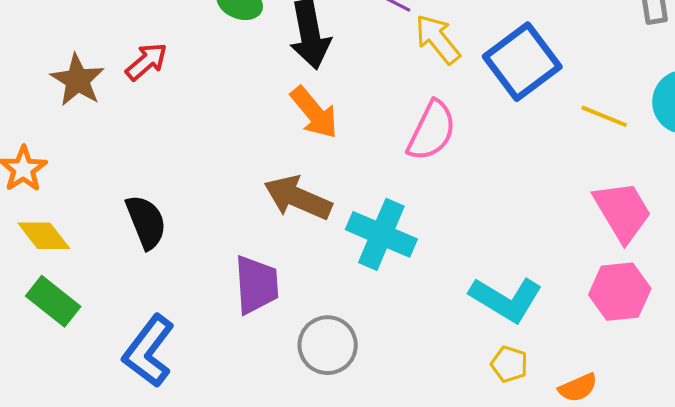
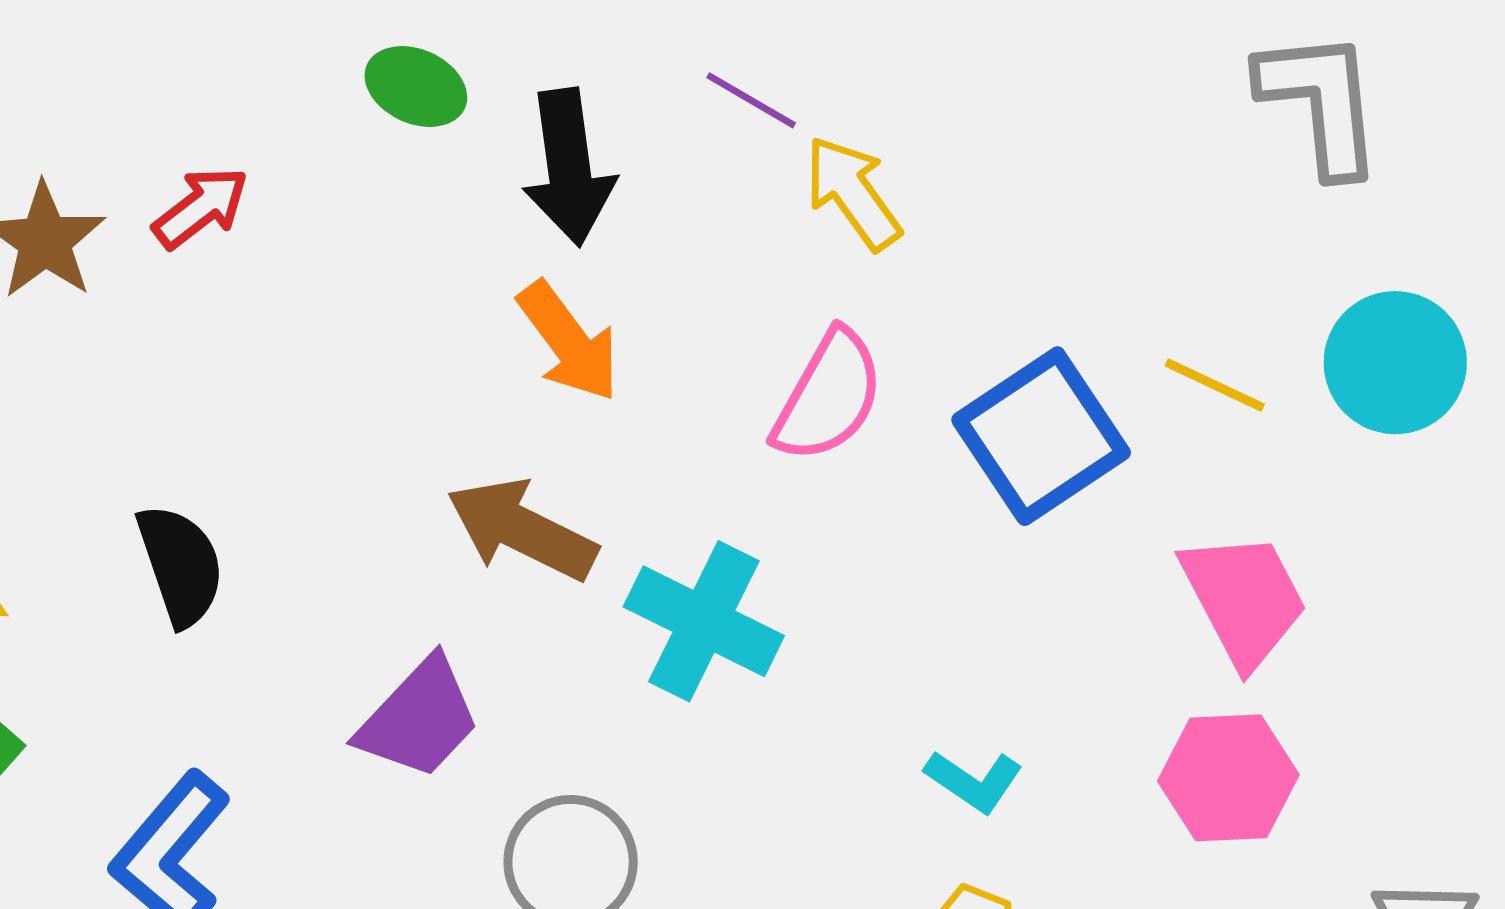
blue square: (522, 62) -> (1041, 436), moved
purple trapezoid: (256, 285) -> (419, 719), turned 44
cyan L-shape: (506, 299) -> (974, 781), size x0.6

